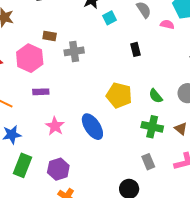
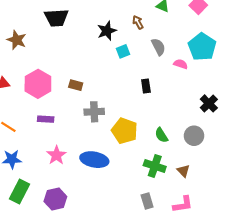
brown rectangle: (50, 36) -> (76, 85), moved
gray cross: (74, 51) -> (94, 112), moved
blue ellipse: (92, 127) -> (94, 160), turned -52

